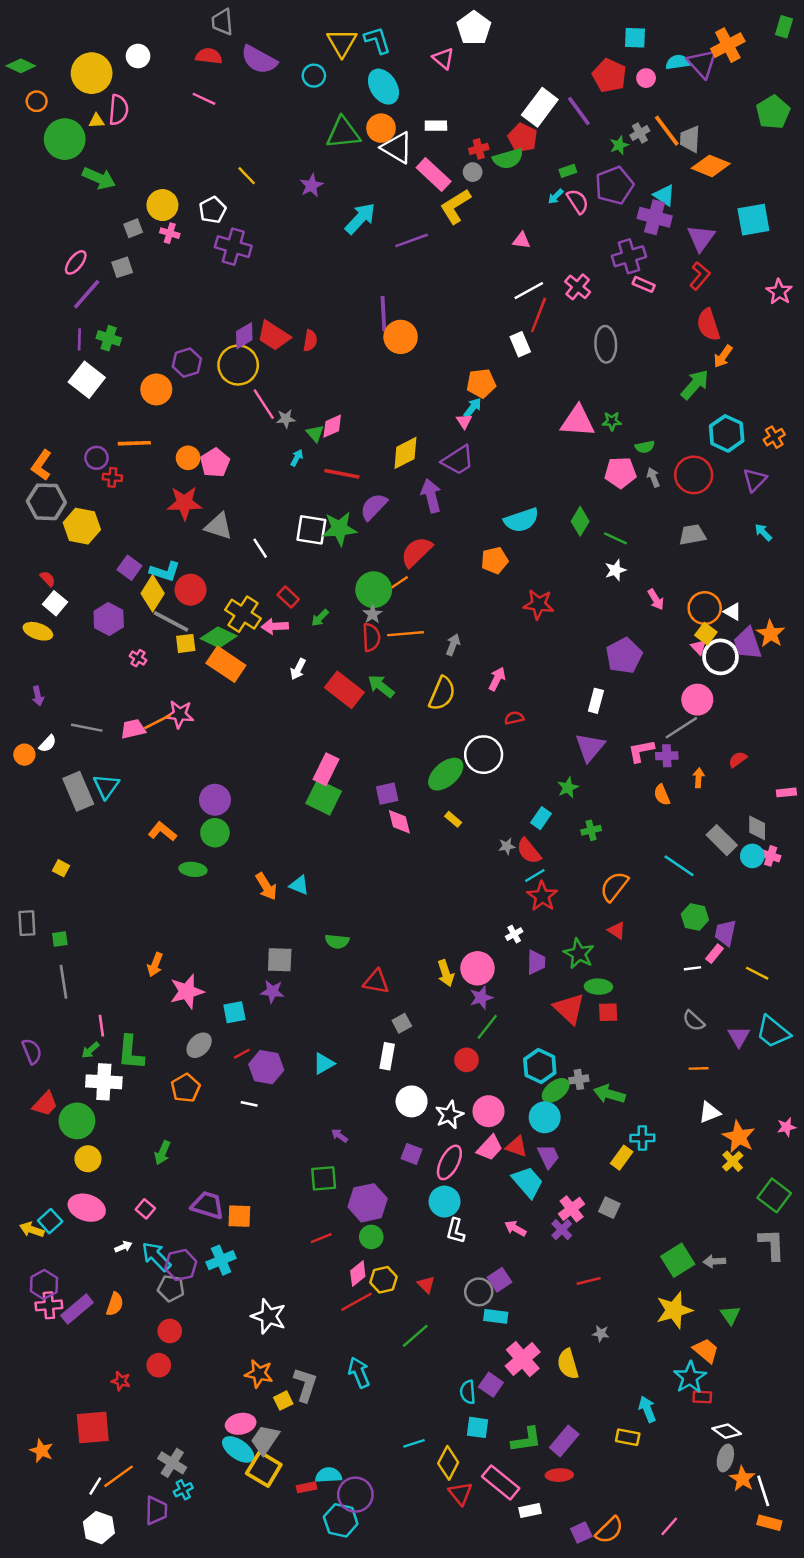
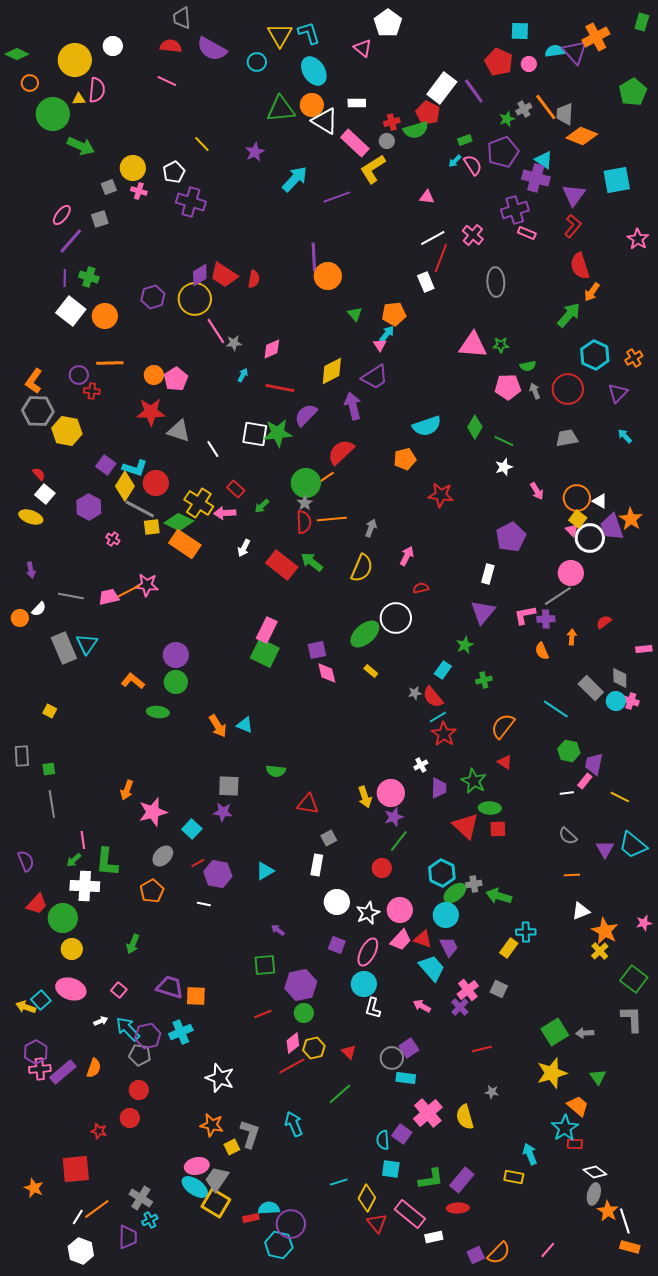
orange circle: (156, 389) -> (105, 316), moved
green triangle: (315, 433) -> (355, 314), moved
cyan square: (234, 1012) -> (192, 829), turned -36

